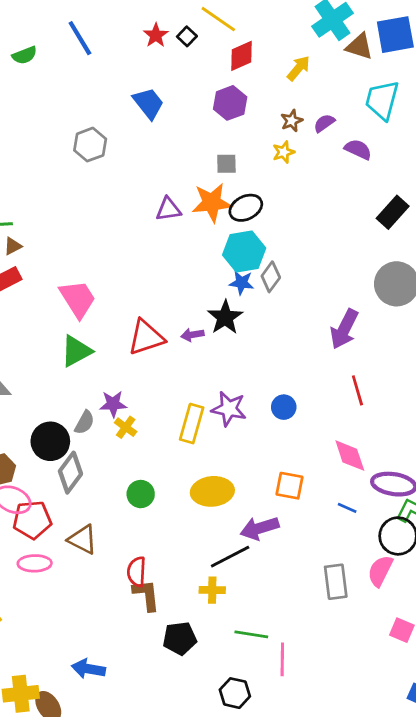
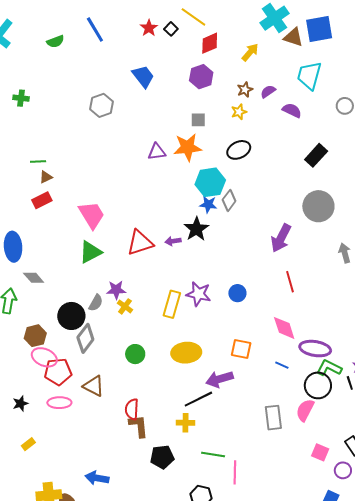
black ellipse: (246, 208) -> (239, 150), moved

